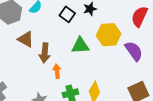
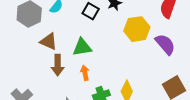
green triangle: (80, 46) -> (82, 47), moved
brown arrow: (45, 53) -> (58, 65), moved

